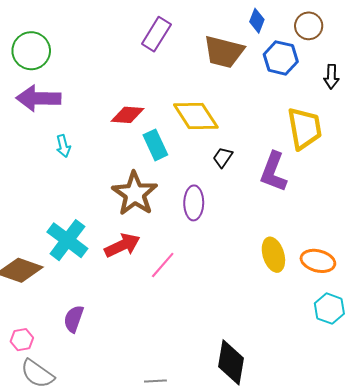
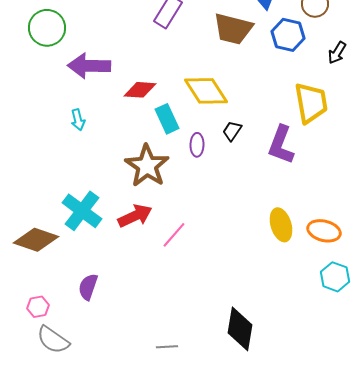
black arrow: (331, 77) -> (337, 53), turned 30
purple arrow: (38, 98) -> (89, 66), moved
purple ellipse: (194, 203) -> (197, 145), moved, size x0.7

